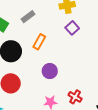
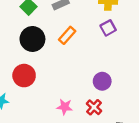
purple circle: (50, 71) -> (102, 81), moved

